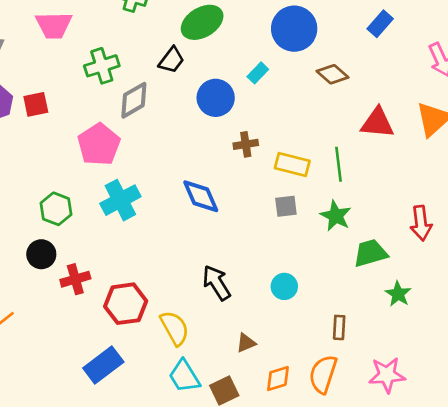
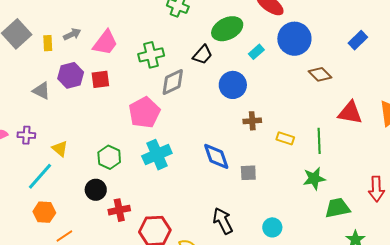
pink trapezoid: (54, 25) -> (105, 43), moved, turned -56
cyan rectangle: (258, 73) -> (256, 52), moved
yellow rectangle: (292, 165) -> (285, 138), size x0.7
gray square: (286, 206) -> (248, 173), moved
green star: (336, 216) -> (314, 179), turned 30

